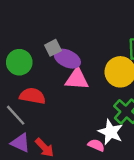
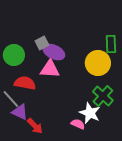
pink triangle: (77, 79) -> (50, 69), moved
purple triangle: (20, 143) -> (20, 112), moved

